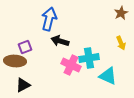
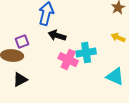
yellow arrow: (121, 43) -> (118, 38), turned 136
cyan triangle: (108, 76) -> (115, 77), moved

